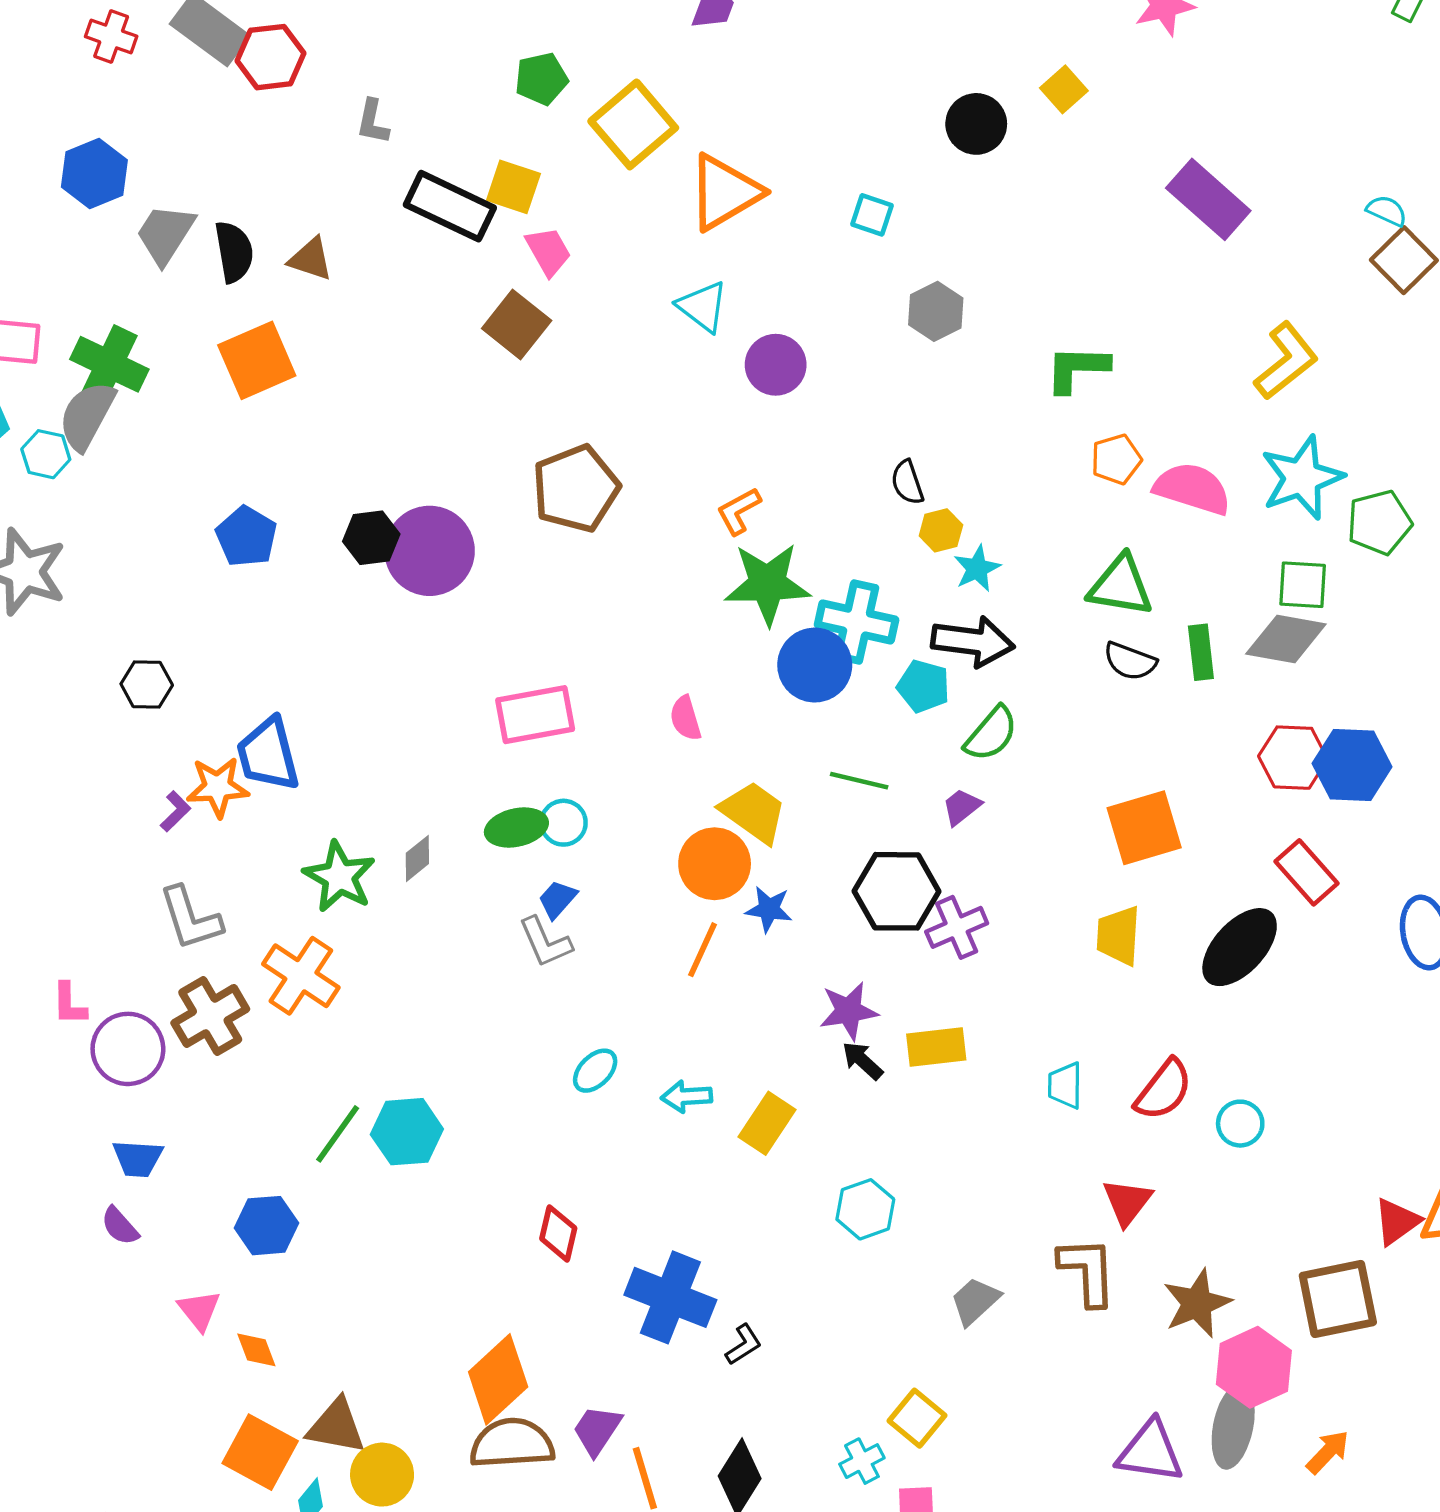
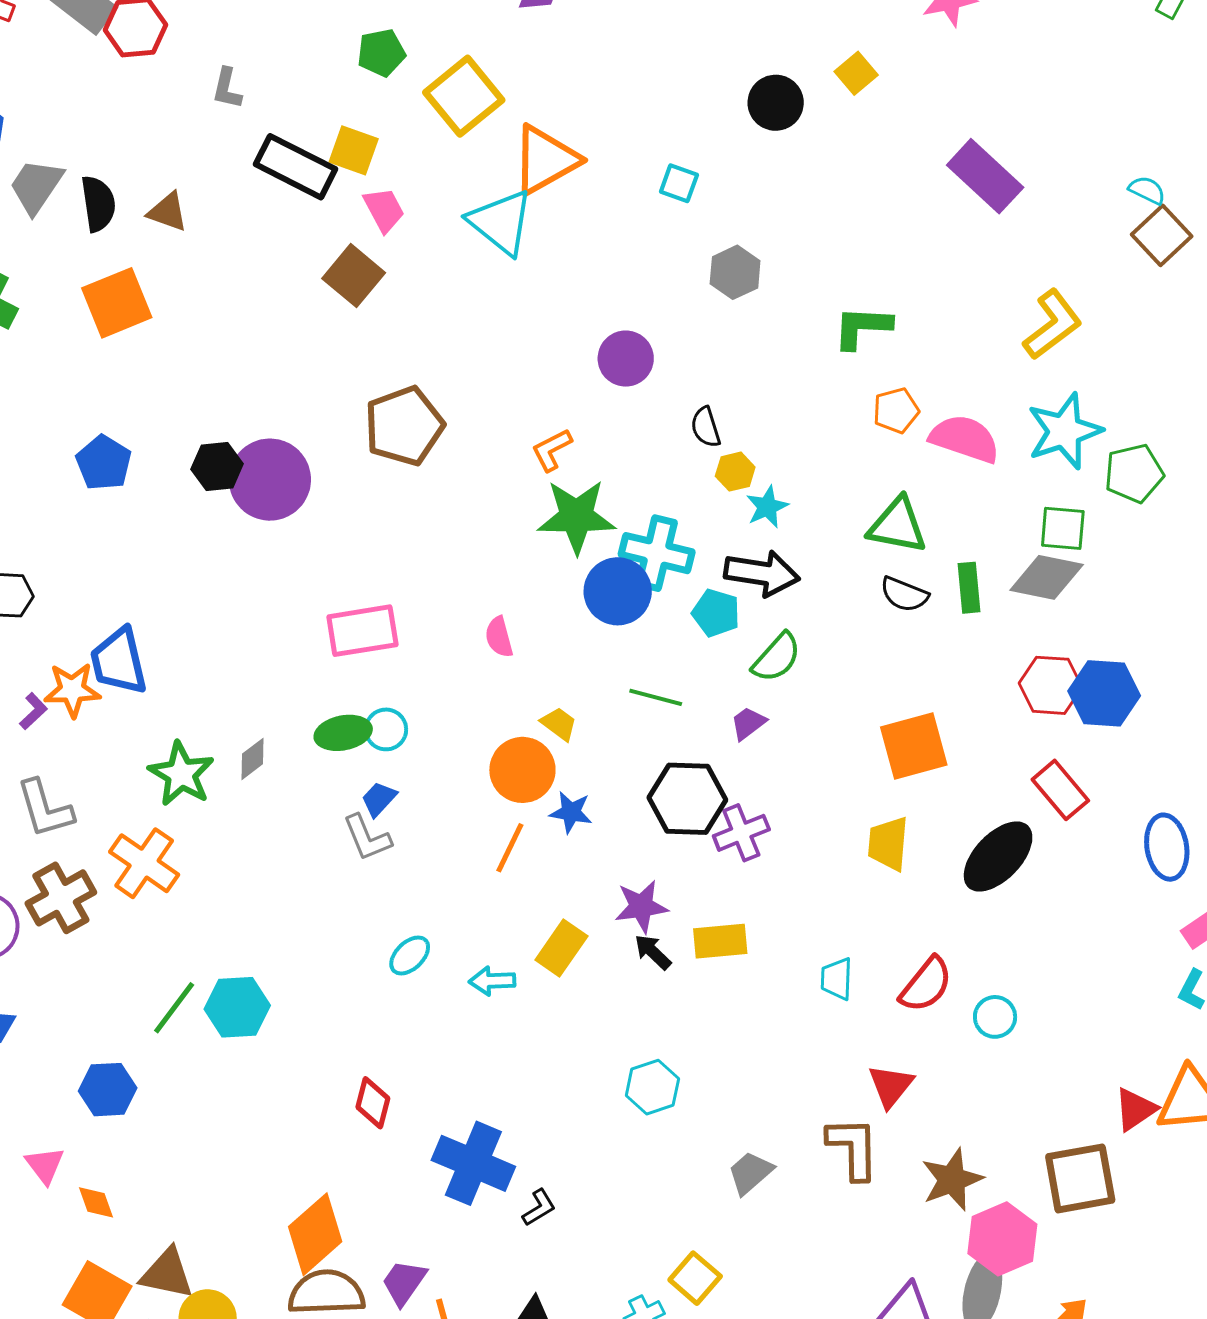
cyan triangle: (703, 307) -> (501, 222), moved, size x1.4
purple circle: (776, 365) -> (626, 359), moved
yellow trapezoid: (753, 812) -> (559, 724), size x0.6
yellow rectangle: (767, 1123) -> (561, 948), moved

